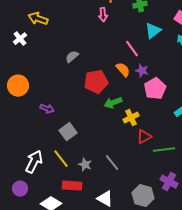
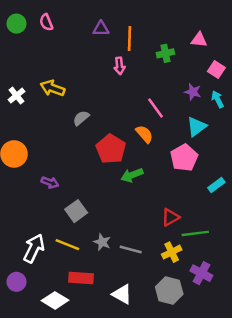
yellow arrow: (38, 19) -> (52, 88), moved
cyan triangle: (153, 31) -> (196, 127), moved
purple star: (142, 71) -> (193, 92), moved
red pentagon: (96, 82) -> (111, 149), turned -30
yellow cross: (131, 118) -> (172, 252), moved
yellow line: (61, 159) -> (67, 245), turned -30
gray line: (112, 163) -> (131, 250), turned -36
gray star: (85, 165) -> (102, 242), moved

